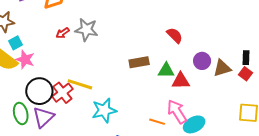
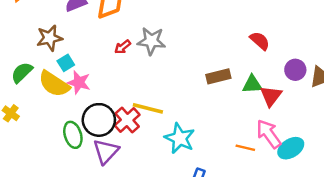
red triangle: (181, 81) -> (271, 96), turned -48
cyan star: (104, 110) -> (180, 138), turned -30
green ellipse: (21, 113) -> (73, 135), moved

